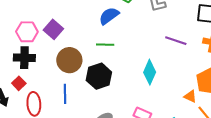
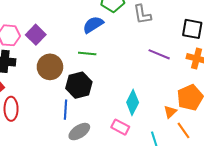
cyan diamond: (150, 72) -> (133, 102), moved
blue line: (65, 94) -> (65, 110), moved
orange triangle: (190, 96) -> (170, 112), turned 48

